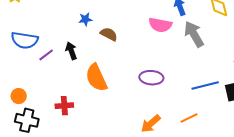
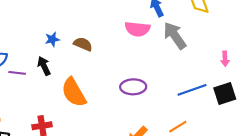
blue star: (85, 19) -> (52, 39), moved
purple line: (46, 55) -> (17, 73), turned 49

